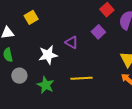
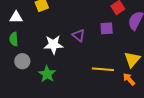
purple square: (98, 32) -> (107, 28), turned 32
yellow line: (81, 78) -> (103, 69), moved

